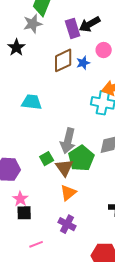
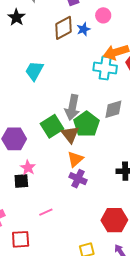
cyan trapezoid: (32, 102) -> (34, 71), turned -65
green square: (47, 159) -> (52, 126), size x1.6
black square: (24, 213) -> (21, 181), moved
purple cross: (67, 224) -> (78, 179), moved

